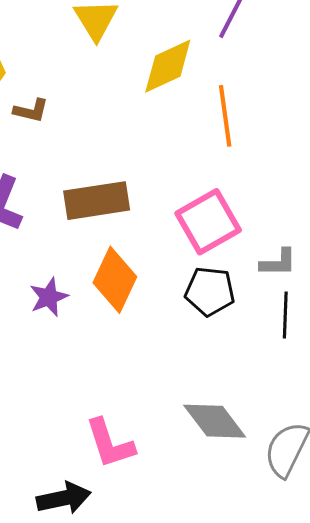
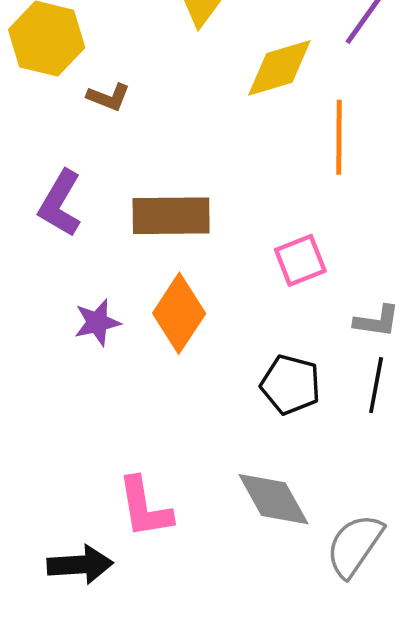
pink square: (208, 222) -> (300, 260), size x0.7
black pentagon: (210, 291) -> (291, 385), moved

